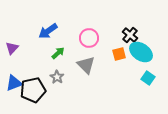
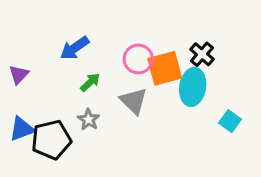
cyan ellipse: (141, 52) -> (193, 87), moved, turned 65
orange square: (119, 54) -> (165, 68), moved, size x1.6

